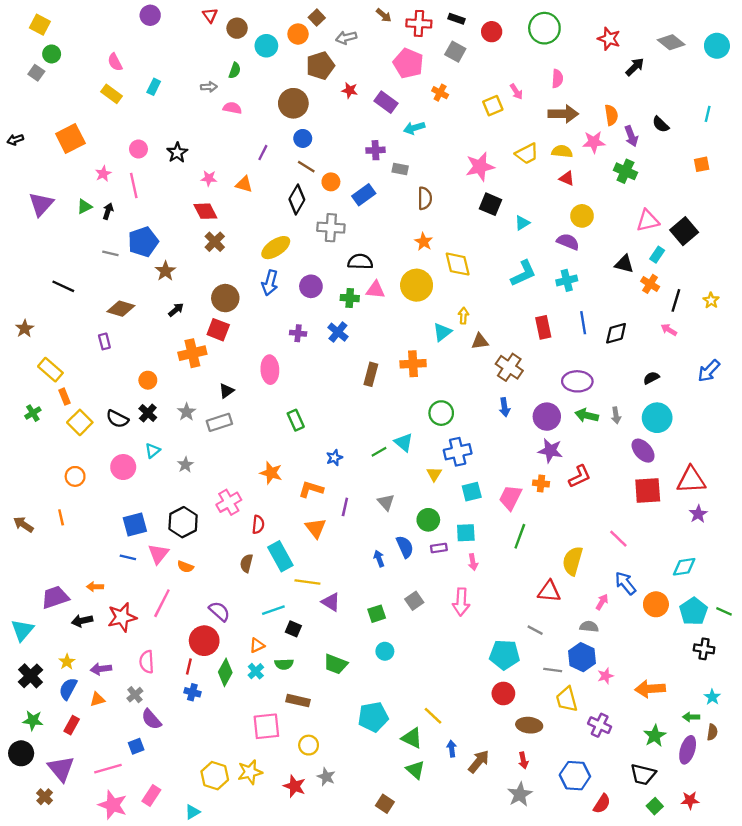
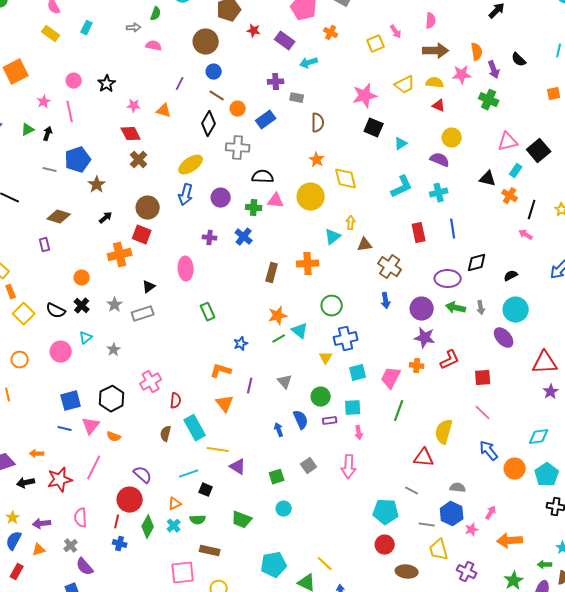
black diamond: (616, 333) -> (477, 263), moved
orange star: (271, 473) -> (278, 316), moved, turned -30
red square: (648, 490) -> (483, 378), moved, size x0.7
pink arrow: (602, 602) -> (491, 513), moved

